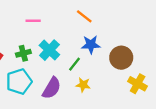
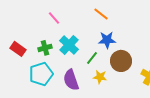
pink line: (33, 21) -> (54, 18), turned 48
brown circle: (121, 58) -> (121, 61), moved
purple semicircle: (52, 88) -> (71, 80), turned 130

